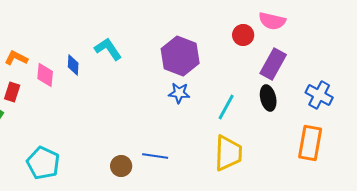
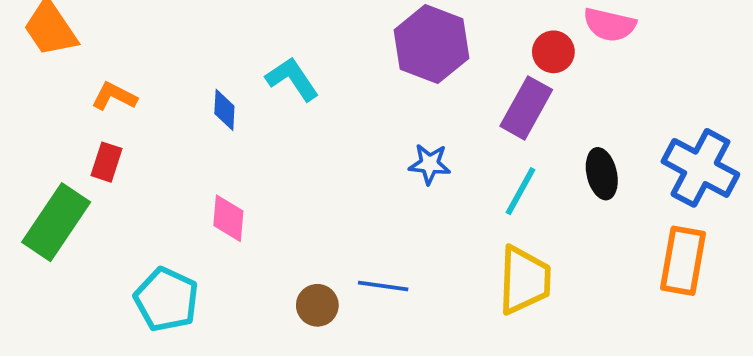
purple hexagon: (180, 56) -> (431, 44), moved
purple rectangle: (273, 64) -> (526, 108), moved
pink diamond: (45, 75) -> (228, 218), moved
blue cross: (319, 95) -> (700, 168), size x1.4

